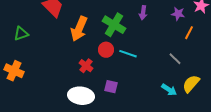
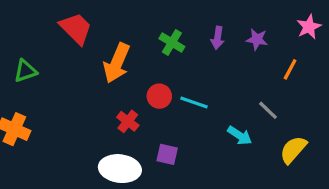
purple star: (178, 14) -> (257, 39), moved
green cross: (114, 25) -> (172, 43), moved, size x0.7
cyan arrow: (169, 90) -> (240, 135), moved

